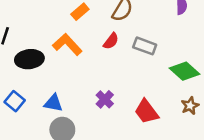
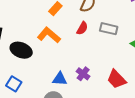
black ellipse: (29, 59) -> (21, 50), turned 35
blue triangle: (53, 103) -> (60, 79), moved

